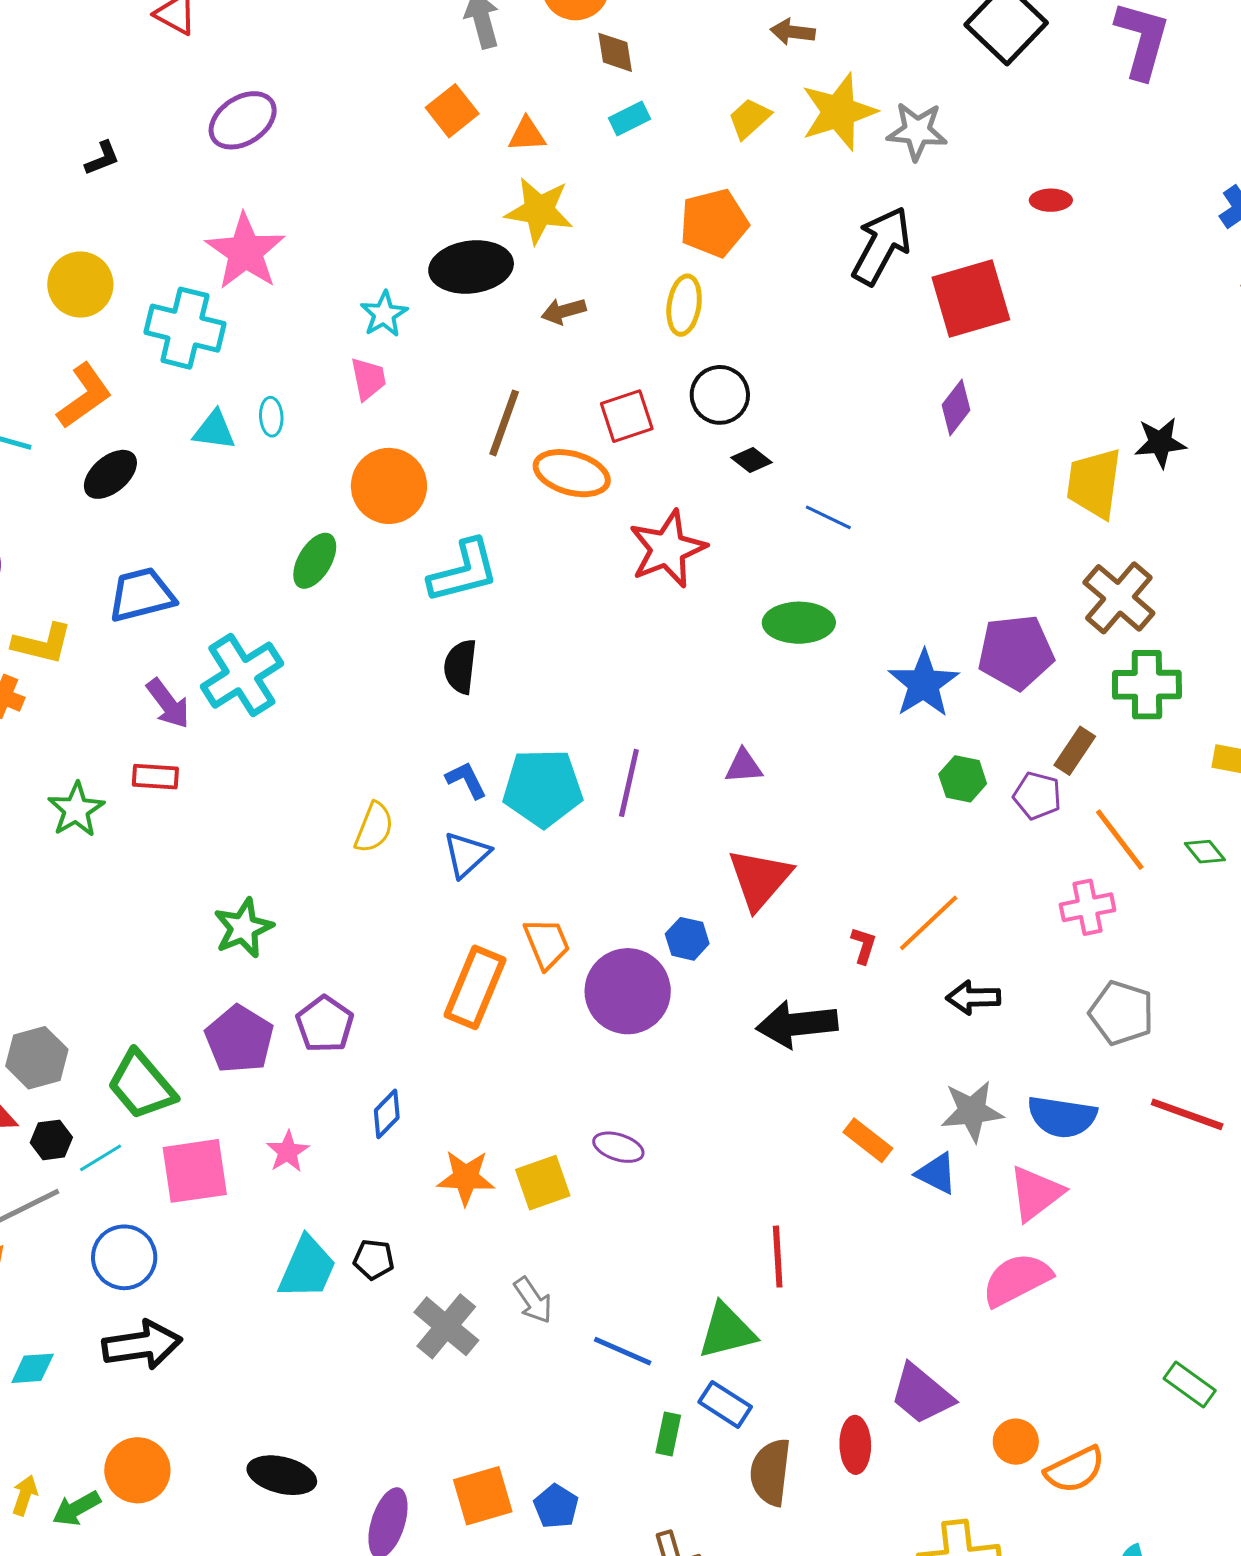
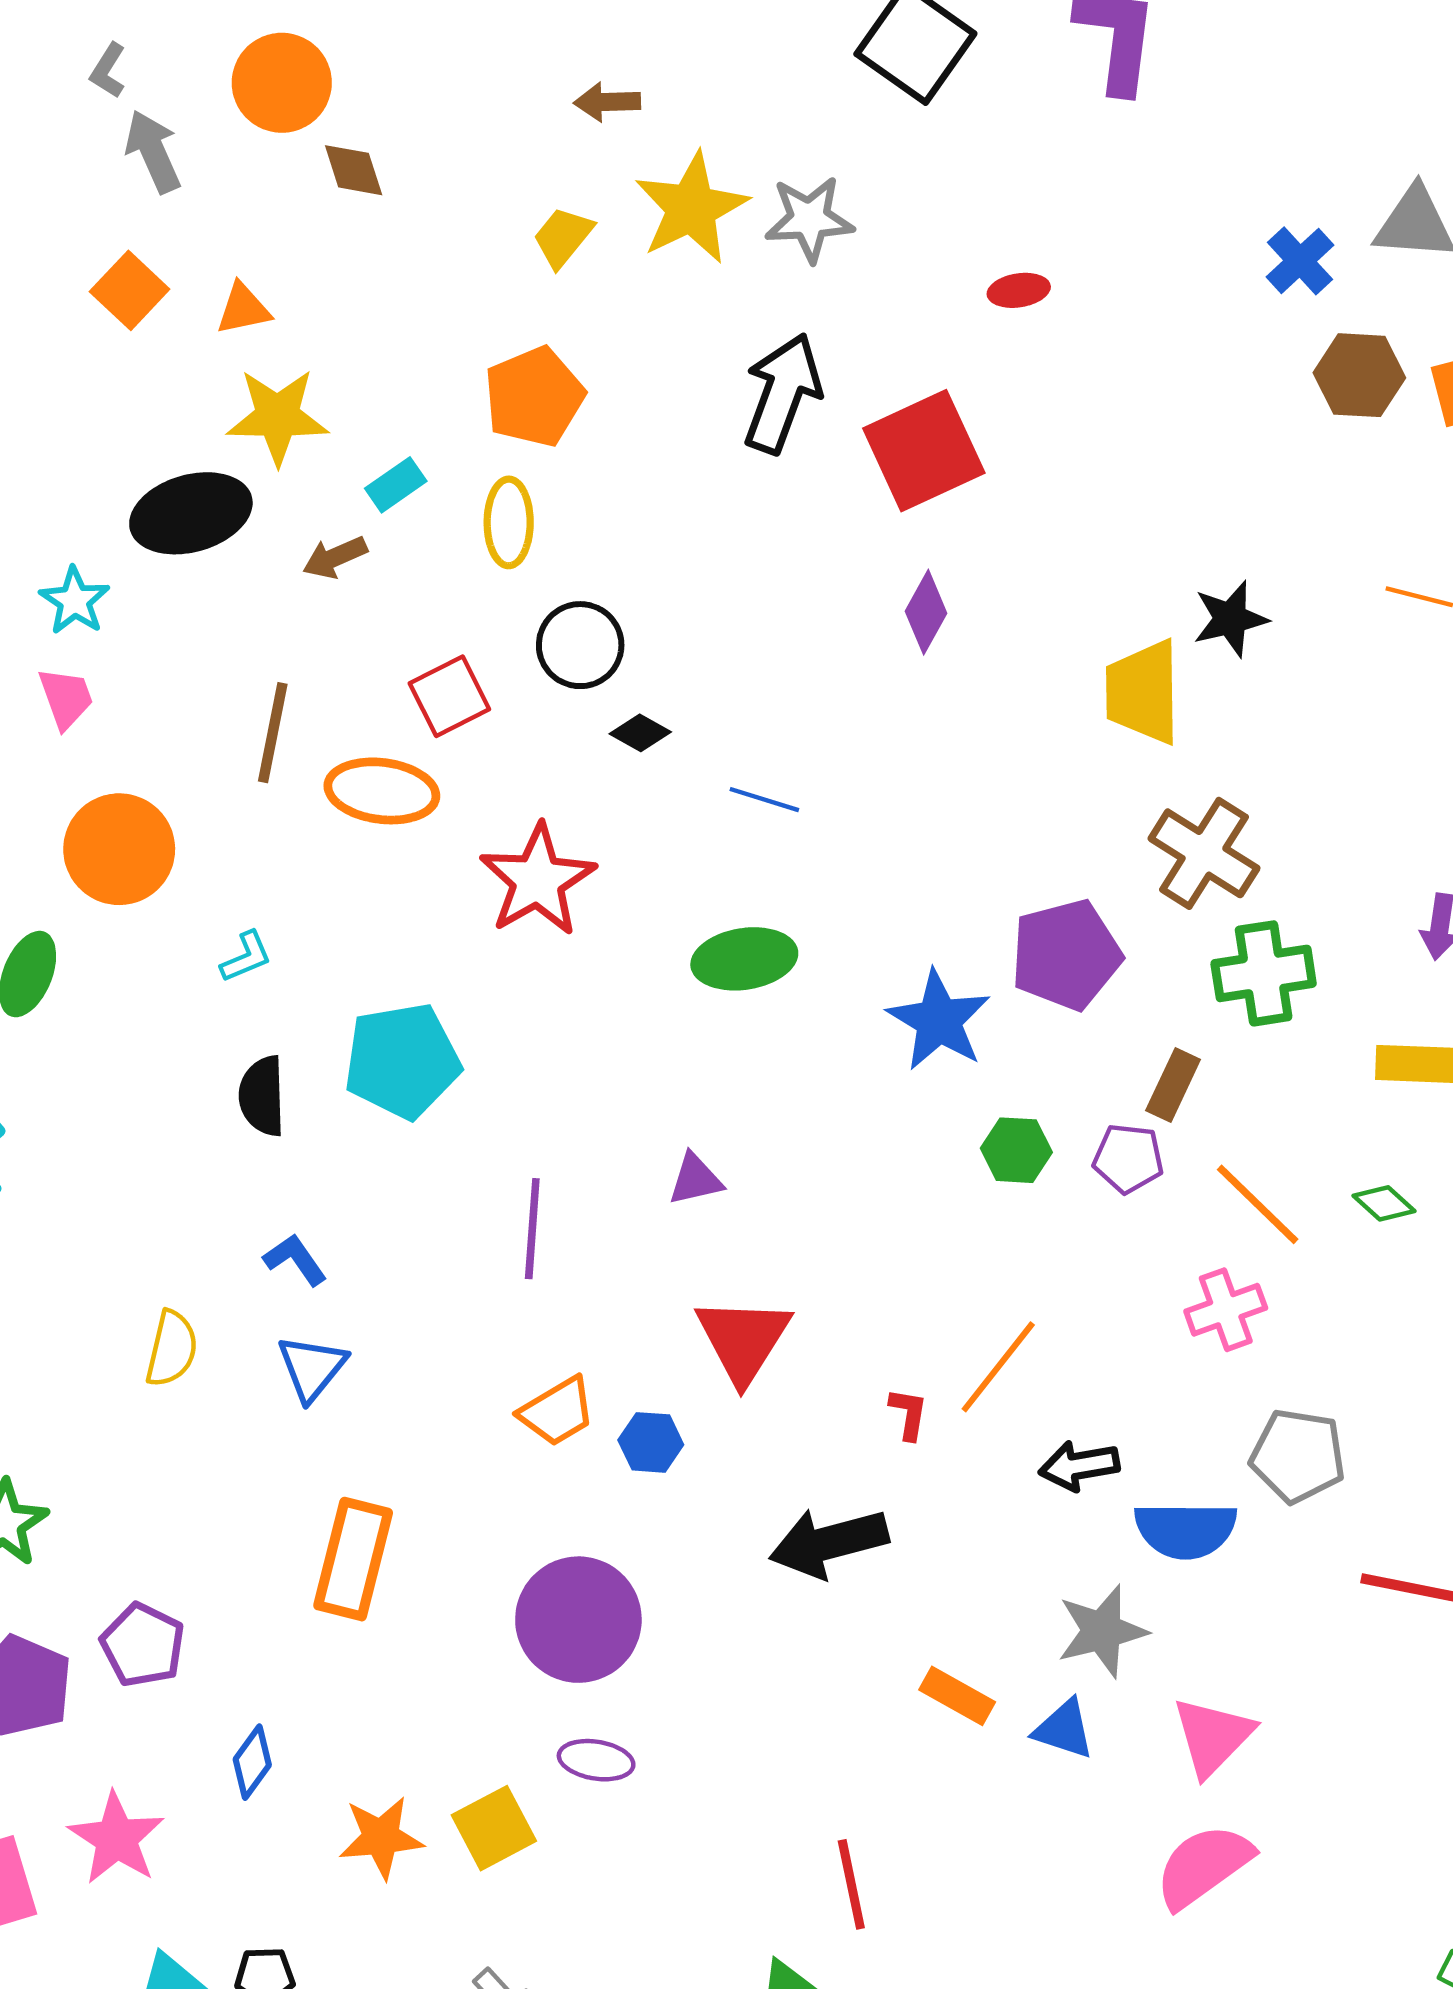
cyan rectangle: (629, 118) -> (396, 485), moved
cyan L-shape: (464, 571) -> (246, 957), size x0.5
cyan pentagon: (543, 788) -> (402, 1061), moved
orange trapezoid: (547, 943) -> (557, 1412), moved, turned 90
purple circle: (628, 991) -> (578, 1620), moved
blue semicircle: (1062, 1117) -> (1186, 1530), moved
pink star: (288, 1152) -> (116, 1838), size x1.5

